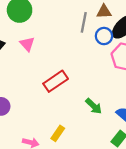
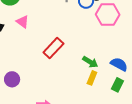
yellow rectangle: (58, 133) -> (92, 78), moved

